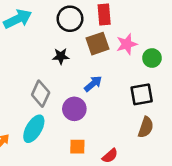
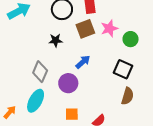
black square: (142, 94) -> (123, 69), turned 36

